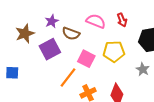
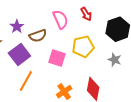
pink semicircle: (96, 21) -> (60, 19), turned 54
brown semicircle: (71, 34) -> (38, 36), turned -30
orange line: (68, 77) -> (26, 81), moved

